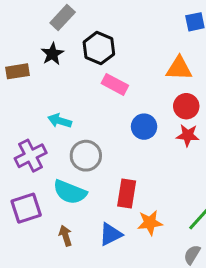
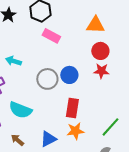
blue circle: (144, 127) -> (69, 75), moved
gray circle: (86, 156) -> (47, 79), moved
red rectangle: (127, 194) -> (72, 108), moved
brown arrow: (65, 236) -> (17, 140), turned -32

